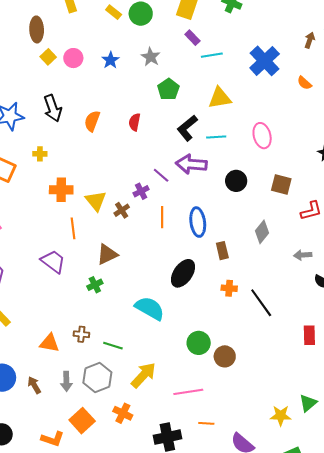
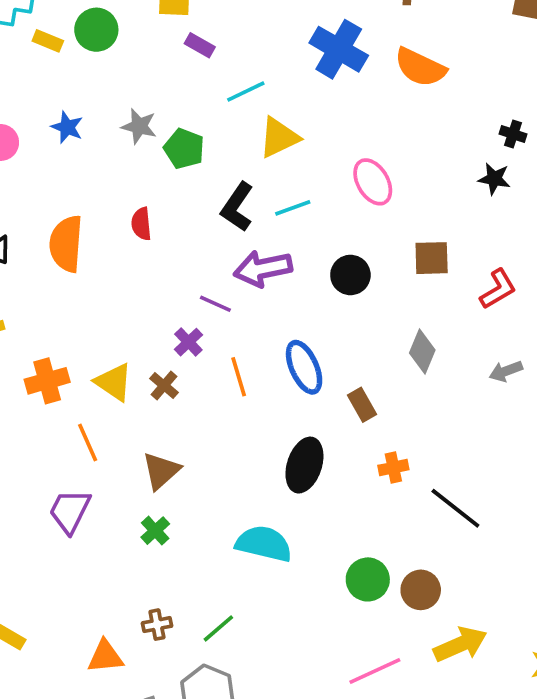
cyan line: (212, 55) -> (246, 92), moved
gray star: (151, 57) -> (139, 126), moved
orange semicircle: (304, 83) -> (420, 67), size x1.8
orange semicircle: (92, 121) -> (66, 244), size x1.4
purple trapezoid: (53, 261) -> (70, 511), turned -84
black line: (261, 303) -> (455, 508), moved
green line: (113, 346) -> (218, 628), turned -42
yellow arrow: (143, 375) -> (460, 644), moved, turned 40

